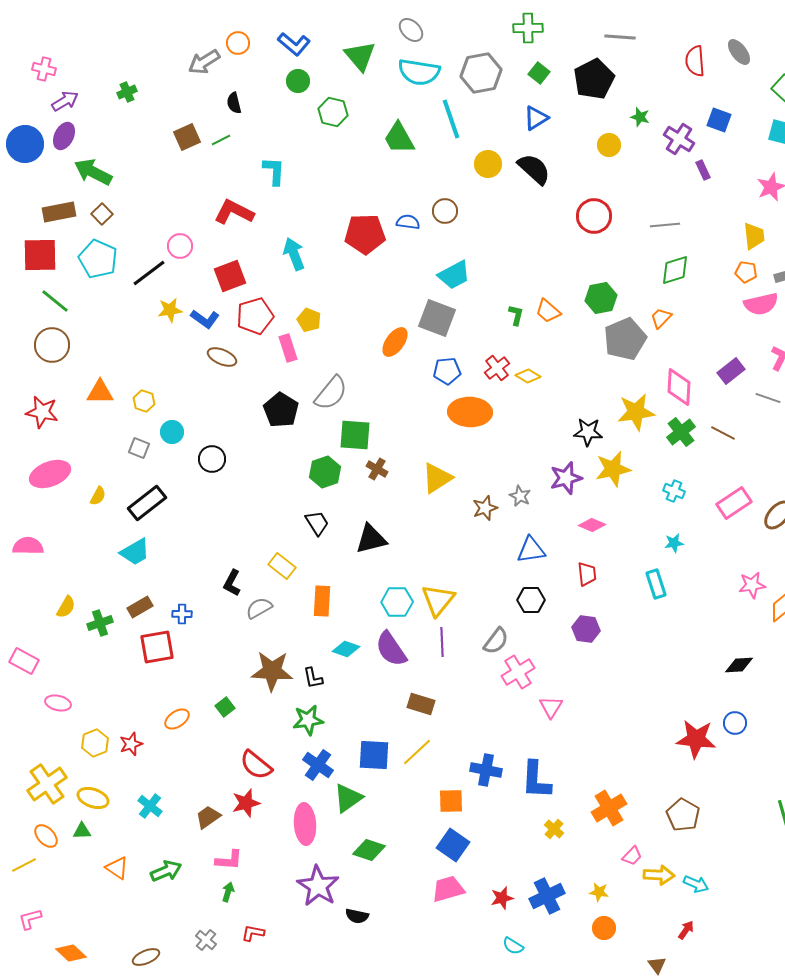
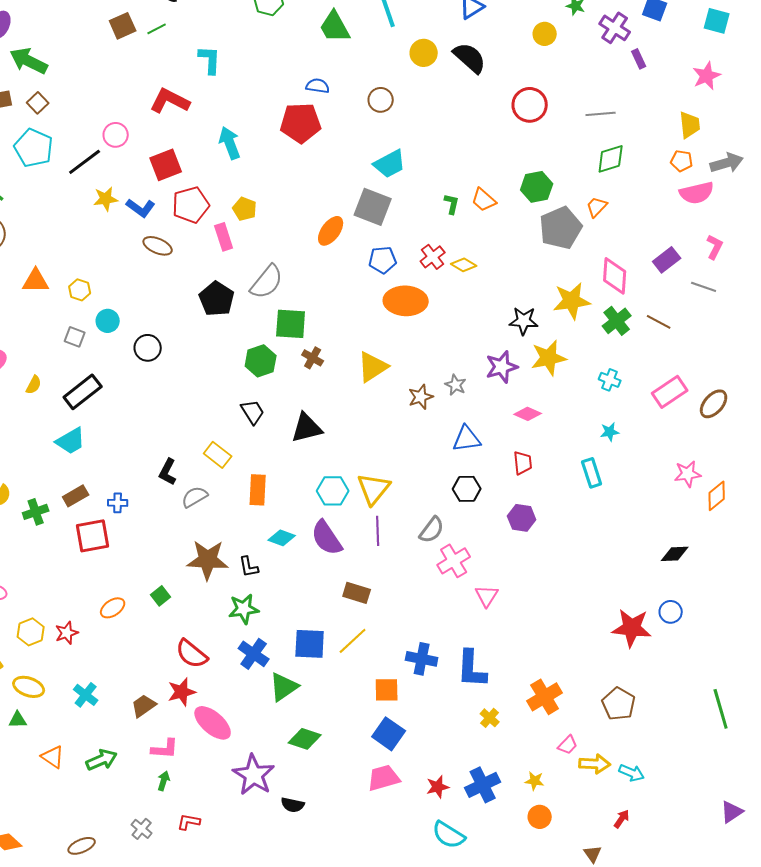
blue semicircle: (408, 222) -> (318, 86), moved
pink ellipse: (305, 824) -> (213, 723), moved, turned -45
cyan semicircle: (513, 946) -> (449, 835), size x1.6

